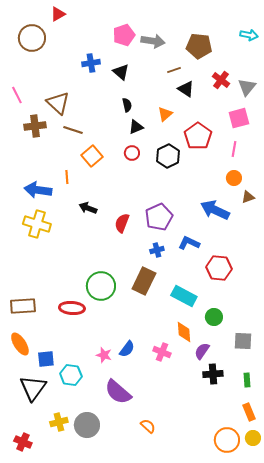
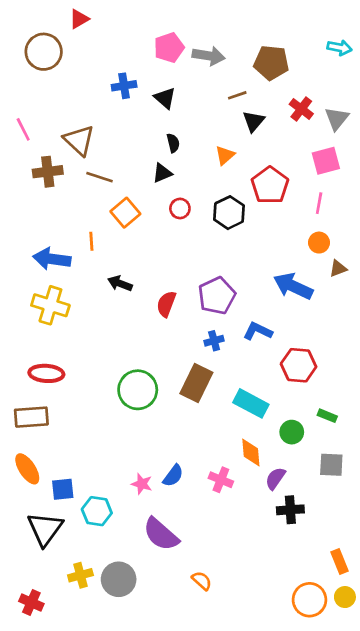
black triangle: (186, 89) -> (254, 121), turned 36
black triangle: (136, 127) -> (162, 173), moved
red ellipse: (72, 308) -> (46, 373), moved
green rectangle: (247, 380) -> (327, 416), moved, turned -64

